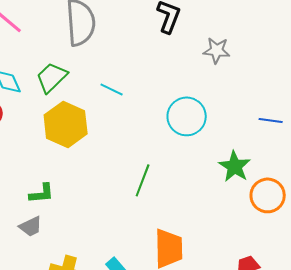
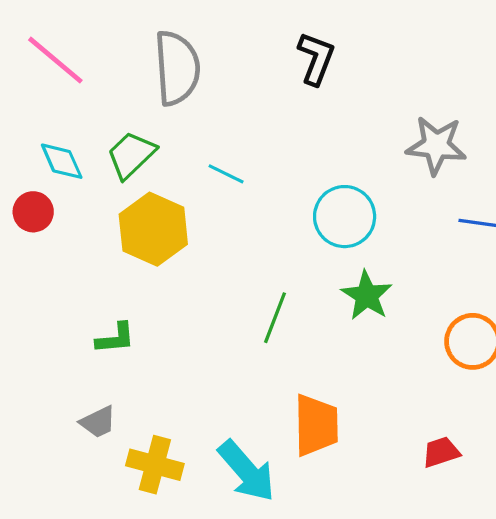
gray star: (217, 50) -> (436, 145), moved, size x1.4
green star: (235, 166) -> (367, 296), moved
gray trapezoid: (31, 226) -> (98, 422), moved

